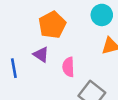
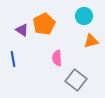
purple triangle: (41, 55) -> (22, 30), moved

